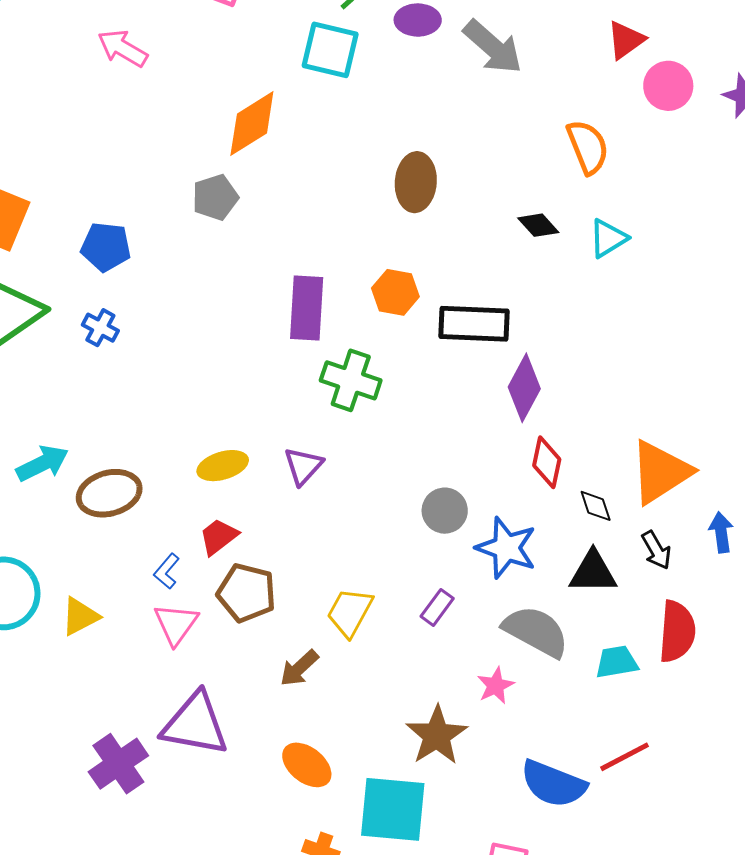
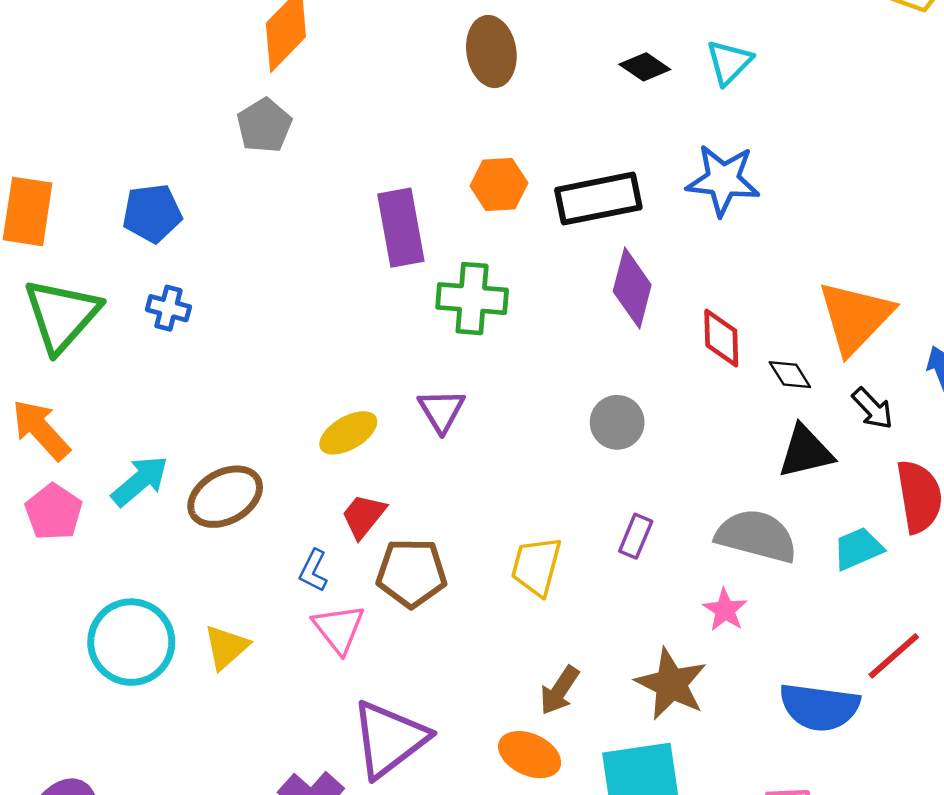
purple diamond: (524, 388) -> (632, 288), moved
blue star: (506, 548) -> (723, 180), moved
brown arrow: (299, 668) -> (560, 690), moved
purple triangle: (195, 724) -> (389, 739), turned -34

